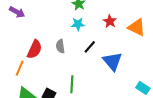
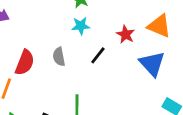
red star: (110, 21) -> (126, 34), moved
blue triangle: (112, 61) -> (152, 64), moved

